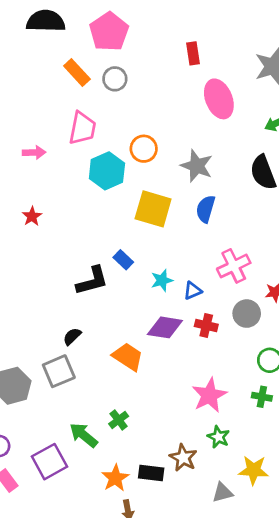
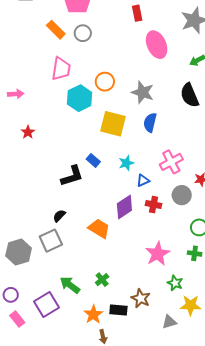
pink arrow: (34, 152) -> (16, 94), moved
cyan star: (162, 280) -> (126, 163), moved
purple diamond: (165, 327) -> (124, 207), turned -40
green cross: (119, 420) -> (102, 280), moved
green star: (218, 437) -> (175, 283), moved

